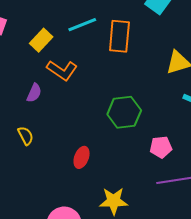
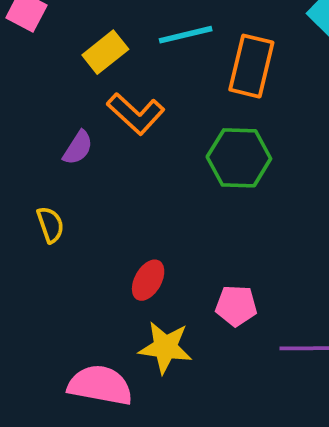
green hexagon: (124, 112) -> (239, 158), moved
pink pentagon: (161, 147) -> (236, 306), moved
yellow star: (114, 201) -> (165, 347), moved

